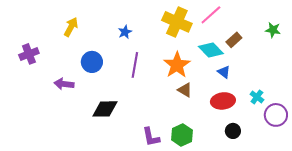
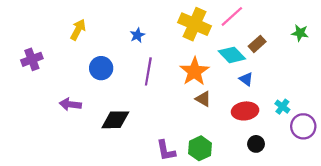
purple arrow: (64, 84) -> (70, 104), moved

